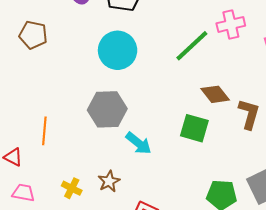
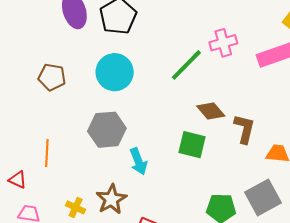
brown pentagon: (33, 35) -> (52, 77), moved
cyan arrow: (139, 143) -> (138, 161), turned 32
brown star: (109, 181) -> (111, 199), size x1.4

